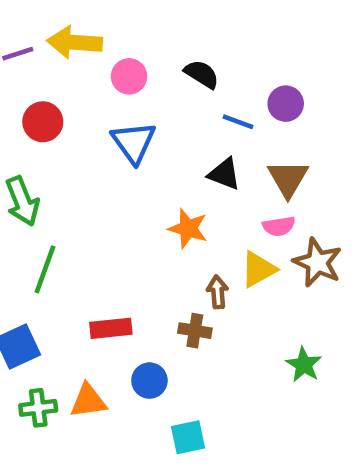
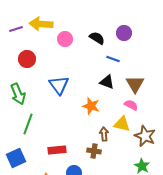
purple circle: (286, 104) -> (124, 33), moved
blue triangle: (134, 142) -> (59, 85), moved
pink semicircle: (279, 226) -> (131, 105), turned -144
brown star: (317, 263) -> (145, 136), moved
yellow triangle: (258, 269) -> (122, 124), turned 42

